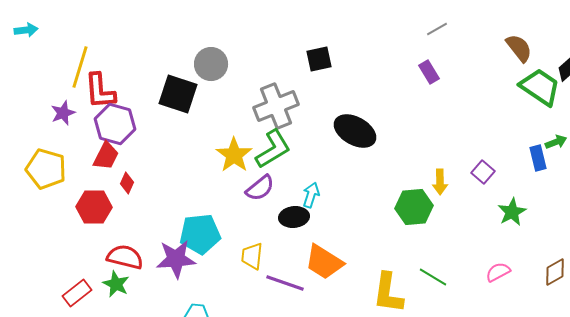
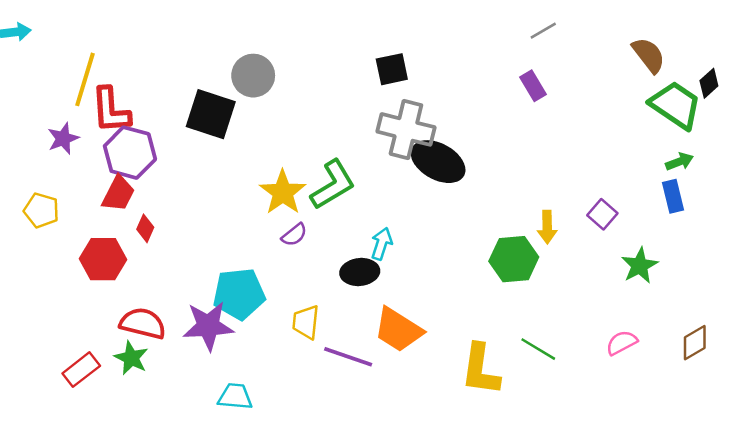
gray cross: (276, 106) -> (406, 129), moved, turned 36
green arrow: (556, 142) -> (679, 162), moved
yellow pentagon: (46, 169) -> (41, 210), size x0.7
purple semicircle: (260, 188) -> (294, 235), moved, size x0.7

